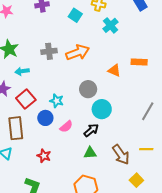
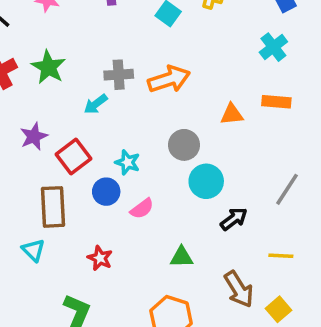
cyan cross: (110, 25) -> (273, 47), moved
orange triangle: (114, 70) -> (232, 114), turned -32
cyan arrow: (22, 71) -> (96, 104), moved, turned -32
black arrow: (91, 130) -> (234, 219), moved
brown arrow: (121, 155) -> (239, 289), moved
yellow square: (136, 180) -> (278, 309), moved

